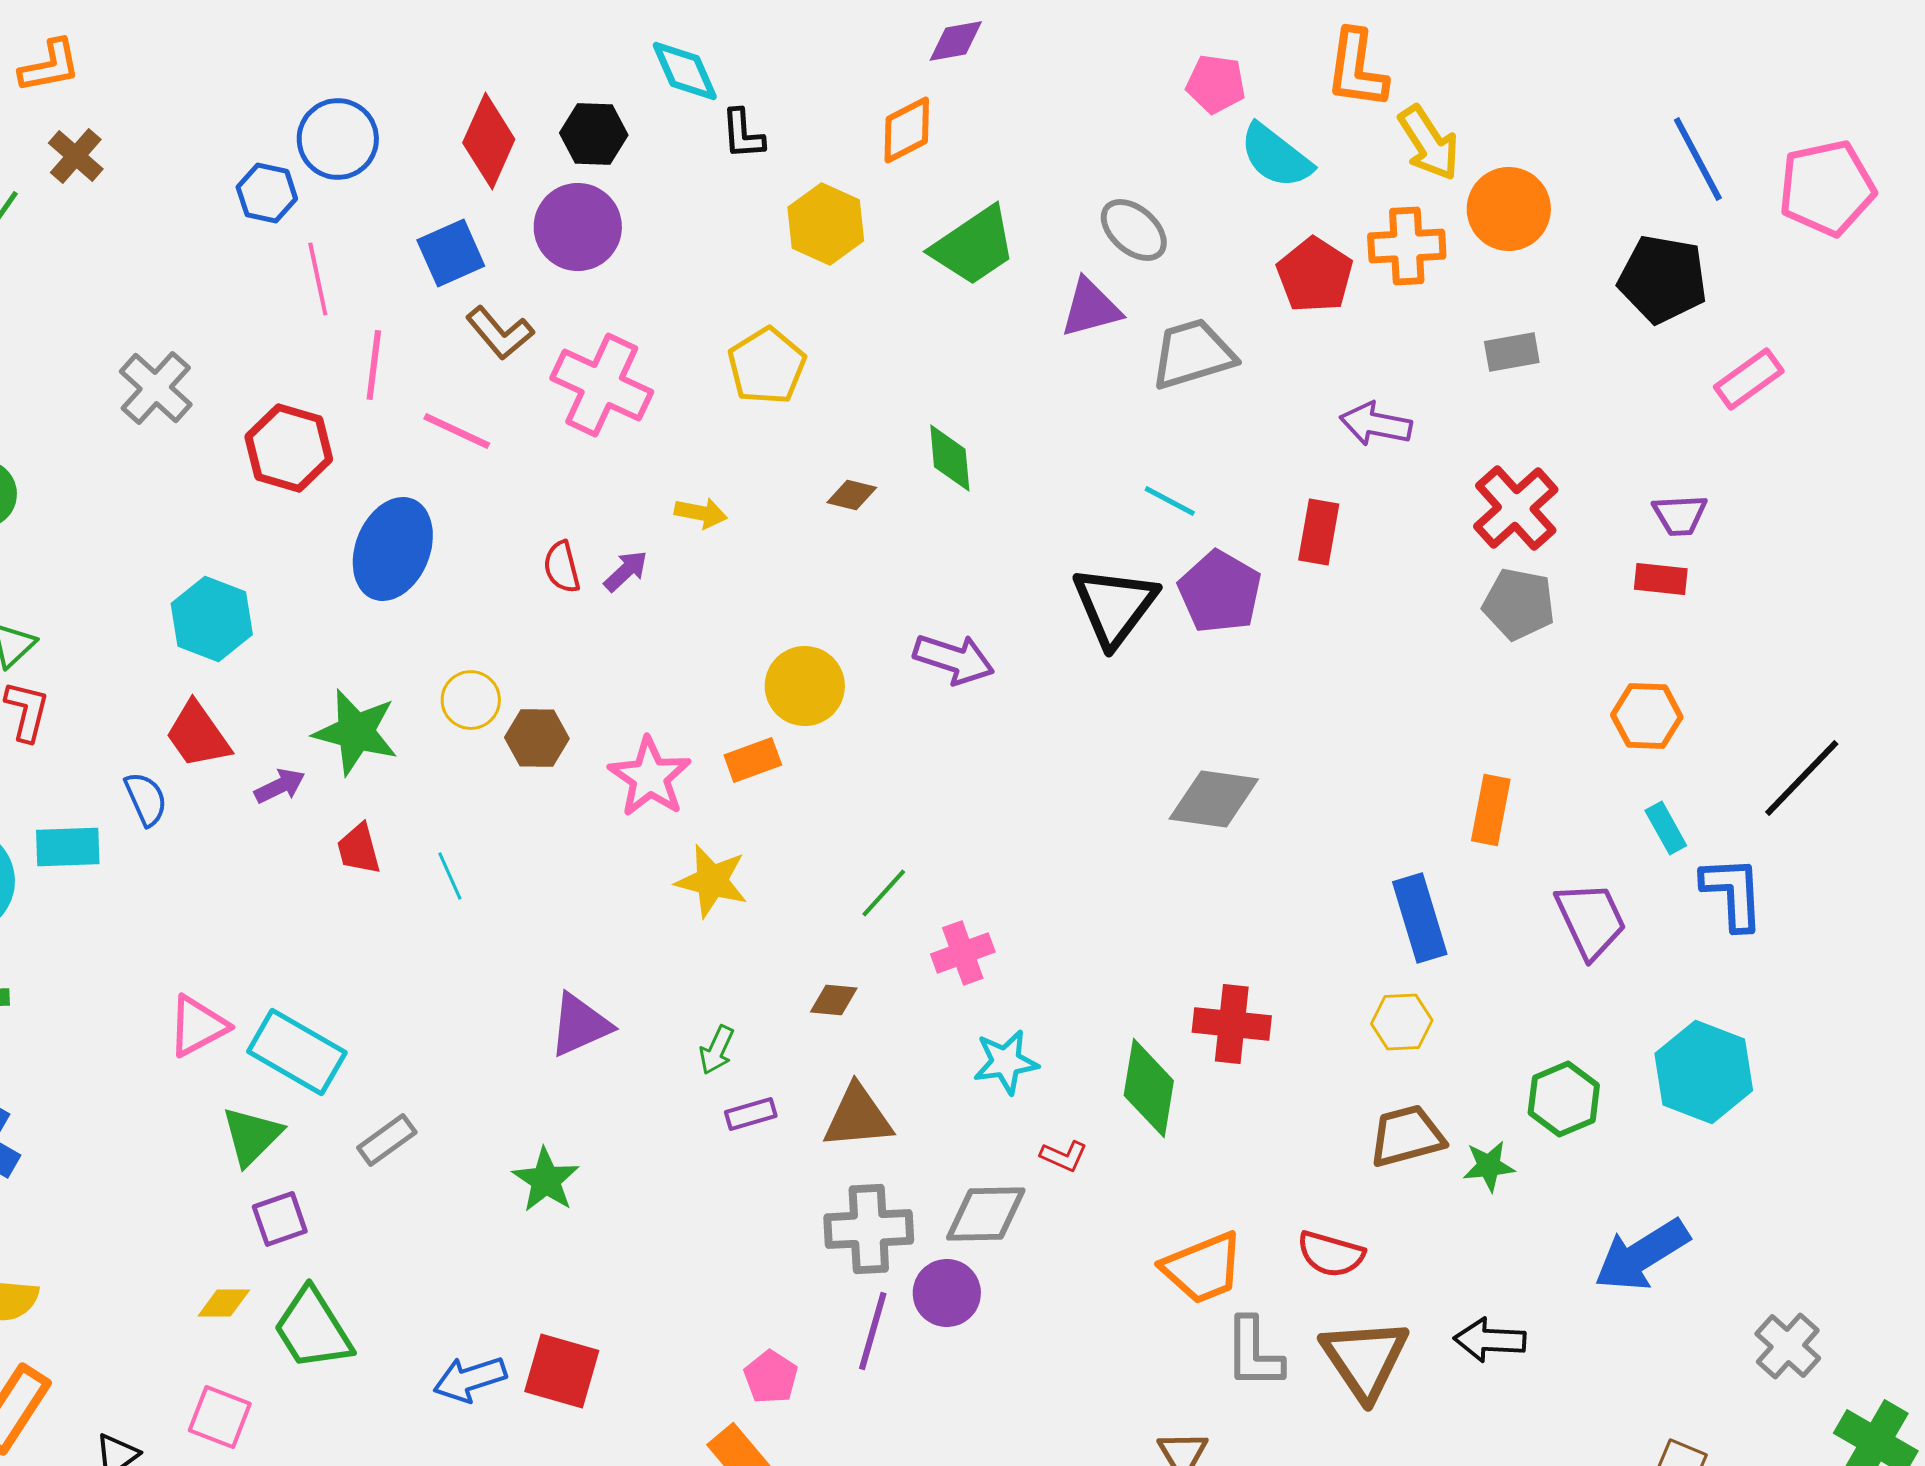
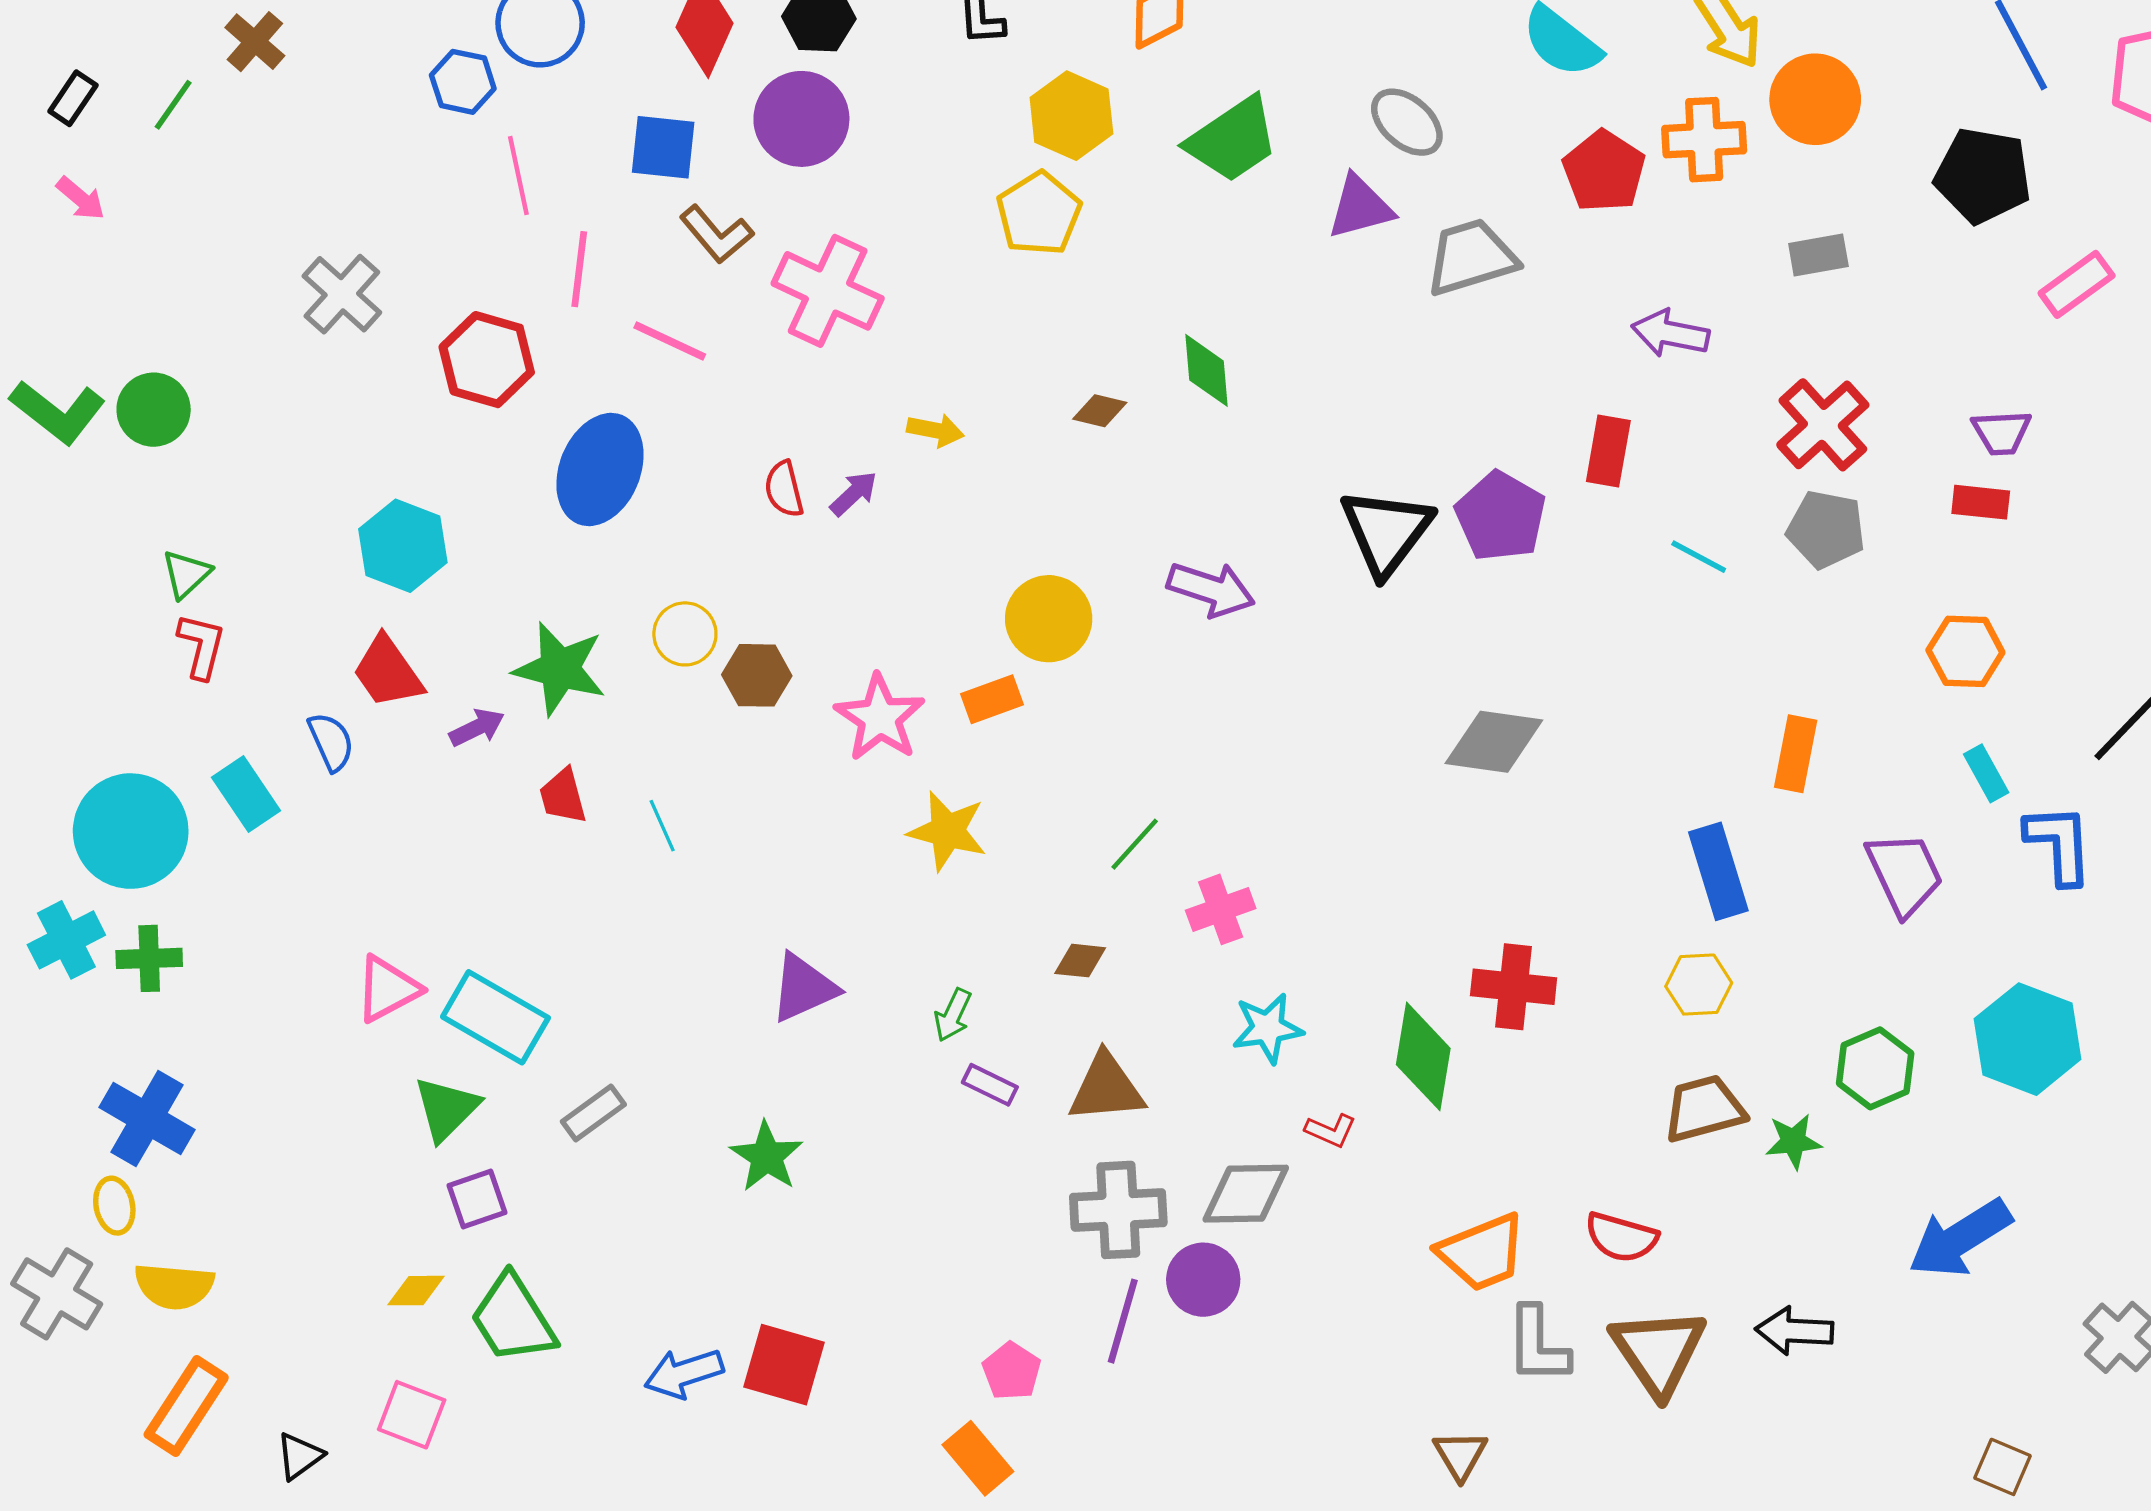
blue square: (451, 253) -> (663, 147), turned 30
yellow pentagon: (767, 366) -> (1039, 214), moved
cyan line: (1170, 501) -> (1699, 557), moved
cyan rectangle: (68, 847) -> (246, 794), turned 58
purple rectangle: (751, 1114) -> (990, 1085), turned 42

